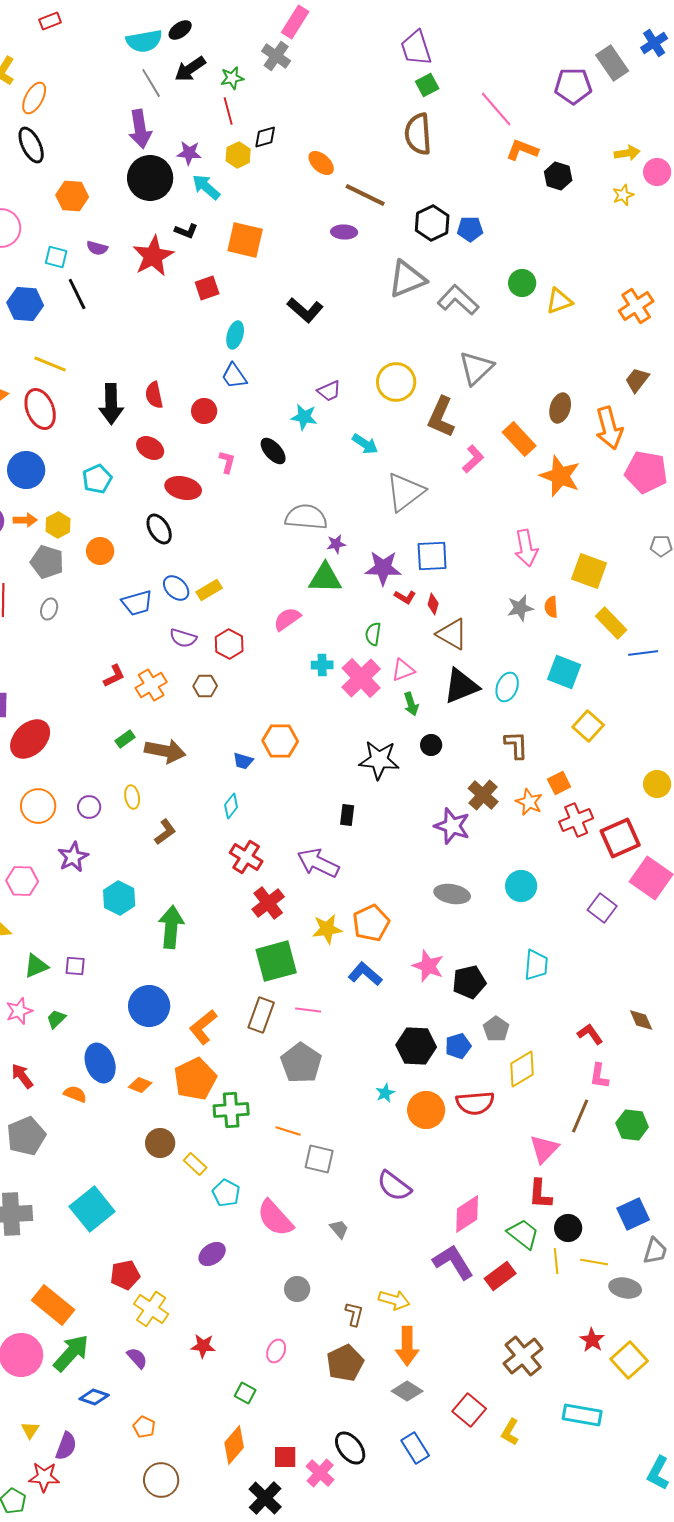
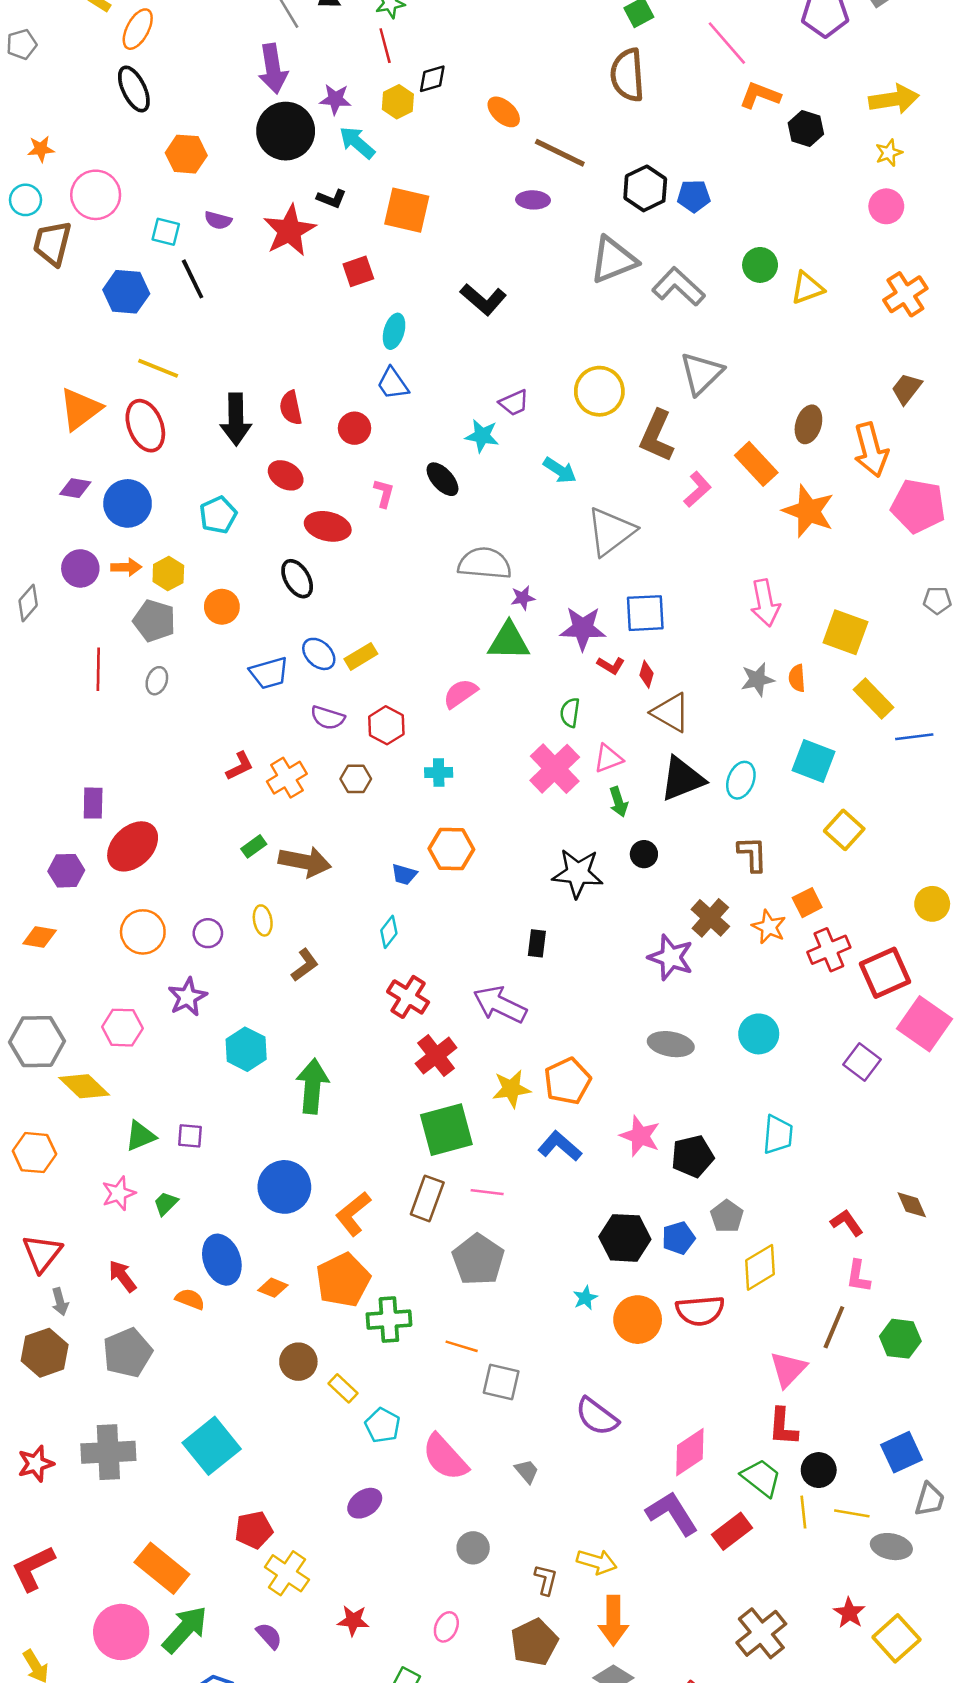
yellow arrow: (627, 153) -> (894, 99), size x1.5
pink circle: (657, 172) -> (886, 206), moved
cyan cross: (322, 665) -> (439, 772), moved

